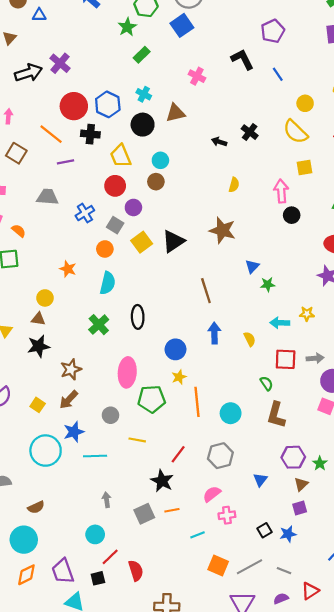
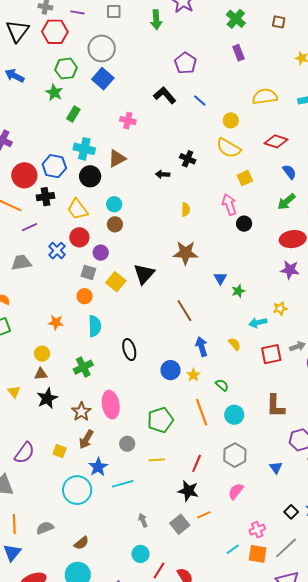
cyan cross: (144, 94) -> (84, 149), size x1.5
blue cross: (85, 213) -> (57, 251), moved
green cross: (99, 325) -> (83, 367), moved, turned 30
pink ellipse: (127, 372) -> (111, 405), moved
yellow star: (179, 377) -> (193, 375), moved
green semicircle: (267, 383) -> (222, 385), moved
pink cross: (227, 515) -> (257, 530), moved
cyan line: (198, 535) -> (233, 549), moved

